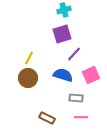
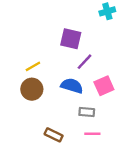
cyan cross: (64, 10) -> (107, 11), moved
purple square: (62, 34) -> (71, 39), turned 30
yellow line: (29, 58) -> (33, 66), turned 32

